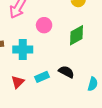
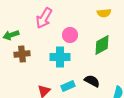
cyan cross: (23, 49) -> (60, 57), moved

